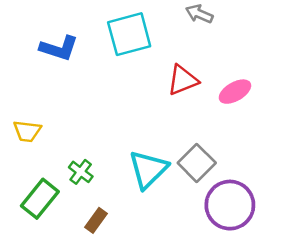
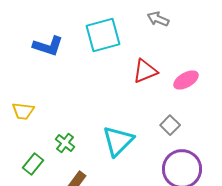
gray square: (197, 163) -> (170, 125), moved, size x0.7
green rectangle: (40, 199) -> (33, 164), size x0.7

